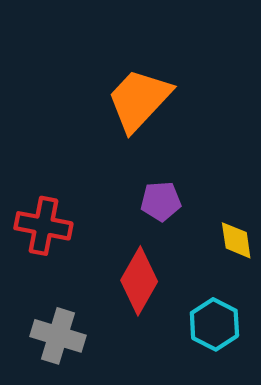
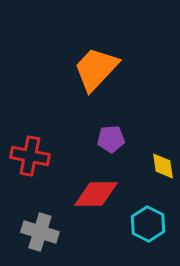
red diamond: (139, 281) -> (96, 194), turned 60

